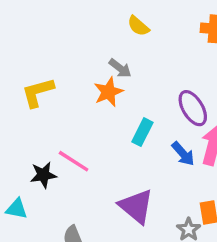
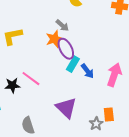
purple ellipse: (193, 108) -> (66, 49), moved
blue arrow: (183, 154) -> (87, 71), moved

